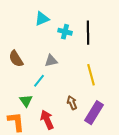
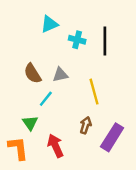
brown semicircle: (16, 59) -> (33, 73), moved
yellow line: (91, 75) -> (94, 92), moved
brown arrow: (72, 103) -> (86, 125), turned 40

